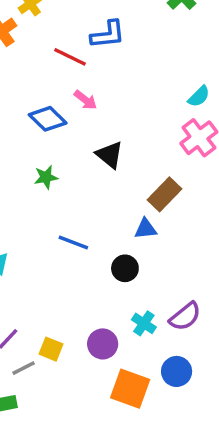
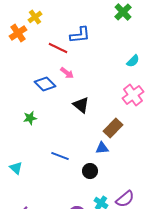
cyan semicircle: (199, 96) -> (133, 61), moved
green star: (46, 177) -> (30, 118), moved

